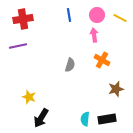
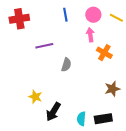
purple line: (18, 46) -> (44, 46), moved
orange cross: (102, 60) -> (104, 53), moved
yellow star: (29, 97) -> (35, 97), moved
black arrow: (41, 118) -> (53, 112), moved

